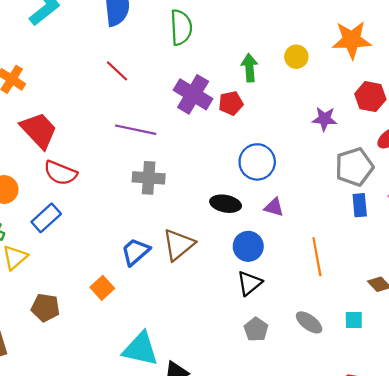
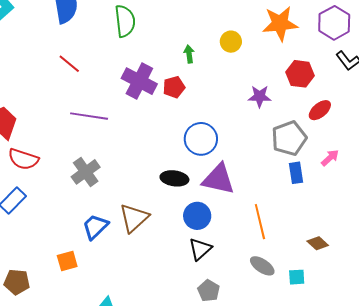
green arrow: (250, 68) -> (189, 54), size x0.7
gray cross: (149, 178) -> (86, 172), moved, turned -36
purple triangle: (274, 207) -> (218, 179), size x1.8
orange square: (102, 288) -> (67, 261), turned 30
gray ellipse: (309, 322) -> (262, 266), moved

